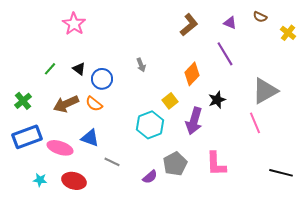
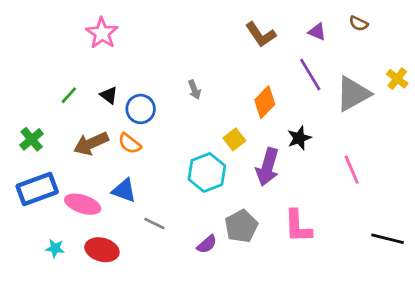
brown L-shape: (189, 25) -> (261, 34), turned 95
yellow cross: (288, 33) -> (397, 79), moved
gray triangle: (265, 91) -> (353, 94), moved

